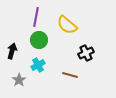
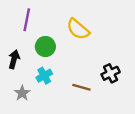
purple line: (36, 17) -> (27, 20), moved
black cross: (86, 53) -> (111, 73), moved

